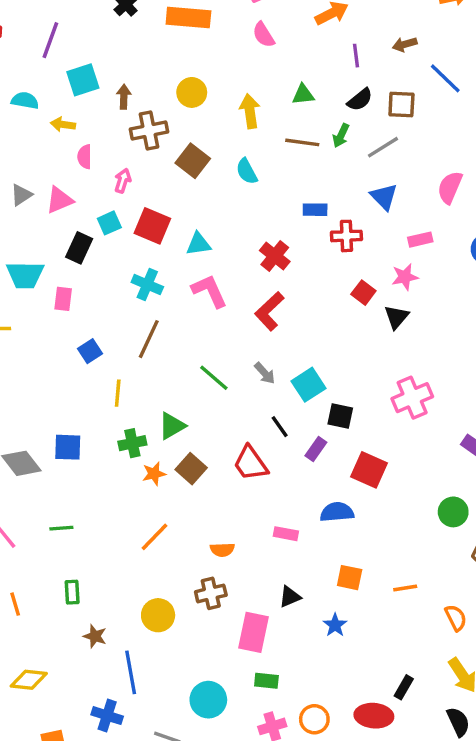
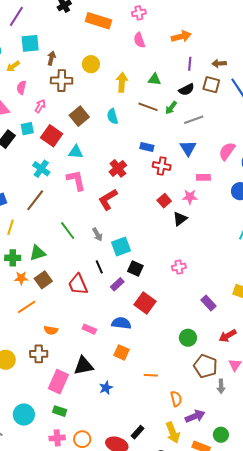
brown square: (401, 105) -> (211, 85), moved
yellow arrow: (63, 124) -> (13, 66), turned -56
brown square: (193, 161) -> (79, 116), moved
pink cross: (412, 398) -> (179, 267), size x0.6
orange line: (154, 537) -> (27, 307), moved
orange square: (350, 578) -> (122, 352), moved
black triangle: (290, 597) -> (84, 366), size x1.5

